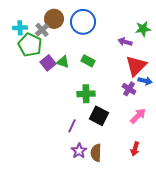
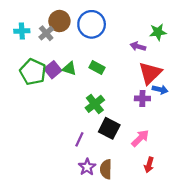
green pentagon: (30, 45) -> (33, 72), moved
purple cross: (129, 89) -> (142, 98), turned -32
green cross: (86, 94) -> (95, 104), turned -36
pink arrow: (138, 116) -> (140, 138), moved

